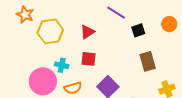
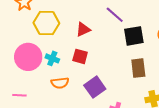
black square: (138, 30) -> (134, 36), size x1.5
pink circle: (43, 81) -> (28, 57), moved

